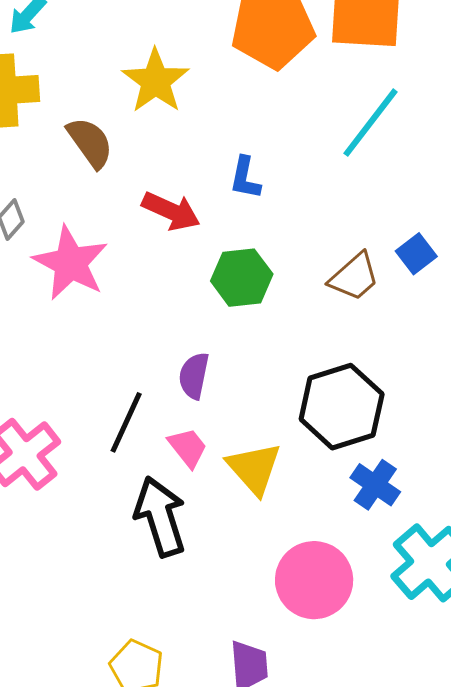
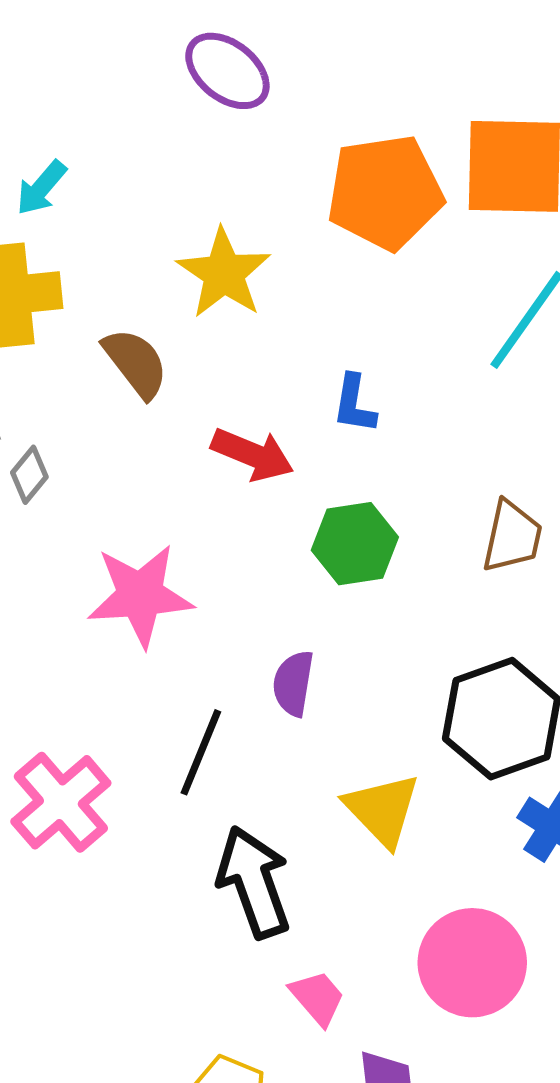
pink star: (71, 263) -> (140, 595), moved, turned -30
brown trapezoid: (354, 277) -> (512, 537), turned -34
pink trapezoid: (188, 448) -> (317, 998), moved

